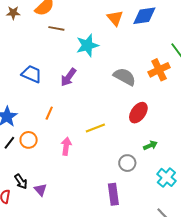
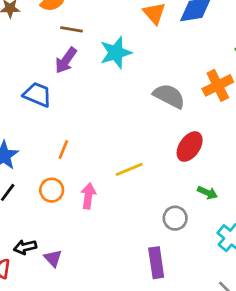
purple arrow: (68, 77) -> (66, 60), moved
orange circle: (29, 140) -> (52, 190), moved
green arrow: (150, 145) -> (207, 193), turned 48
black arrow: (21, 182) -> (25, 247), turned 112

